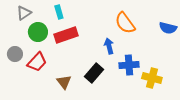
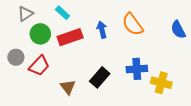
cyan rectangle: (59, 12) -> (63, 13), turned -32
blue semicircle: (168, 28) -> (178, 30), turned 48
blue arrow: (109, 46) -> (102, 30), moved

